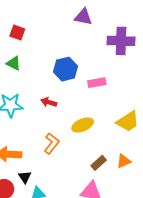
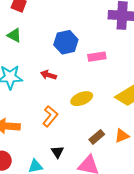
black triangle: (25, 177) -> (57, 152), moved

